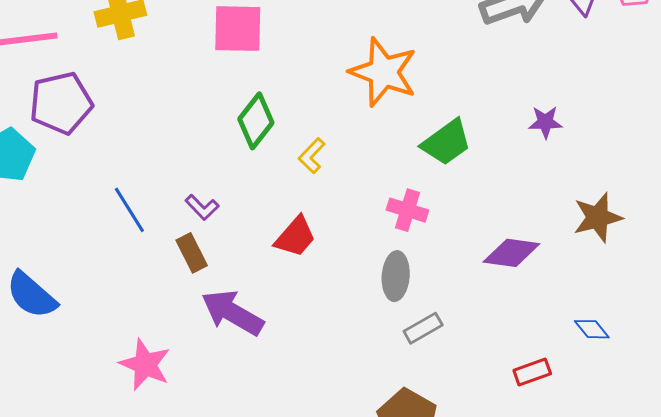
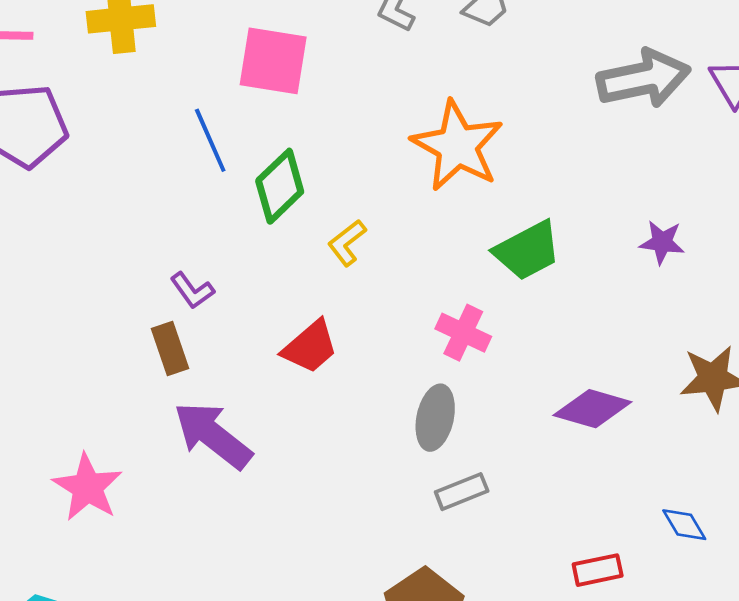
blue line: (129, 210) -> (210, 140), moved

